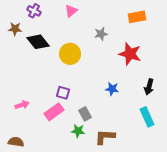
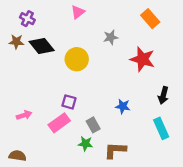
purple cross: (34, 11) -> (27, 19), moved
orange rectangle: (137, 17) -> (150, 19), turned 60
brown star: (15, 29) -> (16, 42), moved
blue star: (112, 89) -> (123, 106), moved

